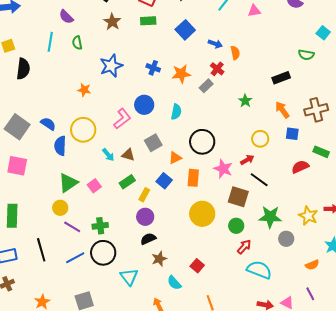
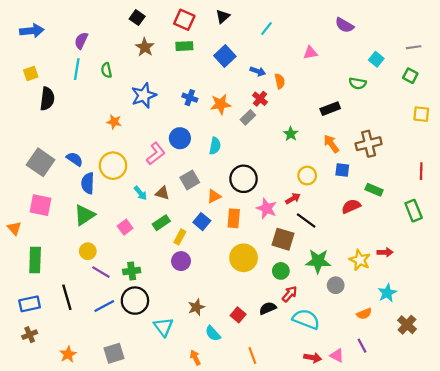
pink triangle: (254, 11) -> (310, 53), moved
purple semicircle: (66, 17) -> (81, 41), moved, turned 70
green triangle: (68, 183) -> (84, 215), moved
black semicircle: (148, 239) -> (268, 308), moved

